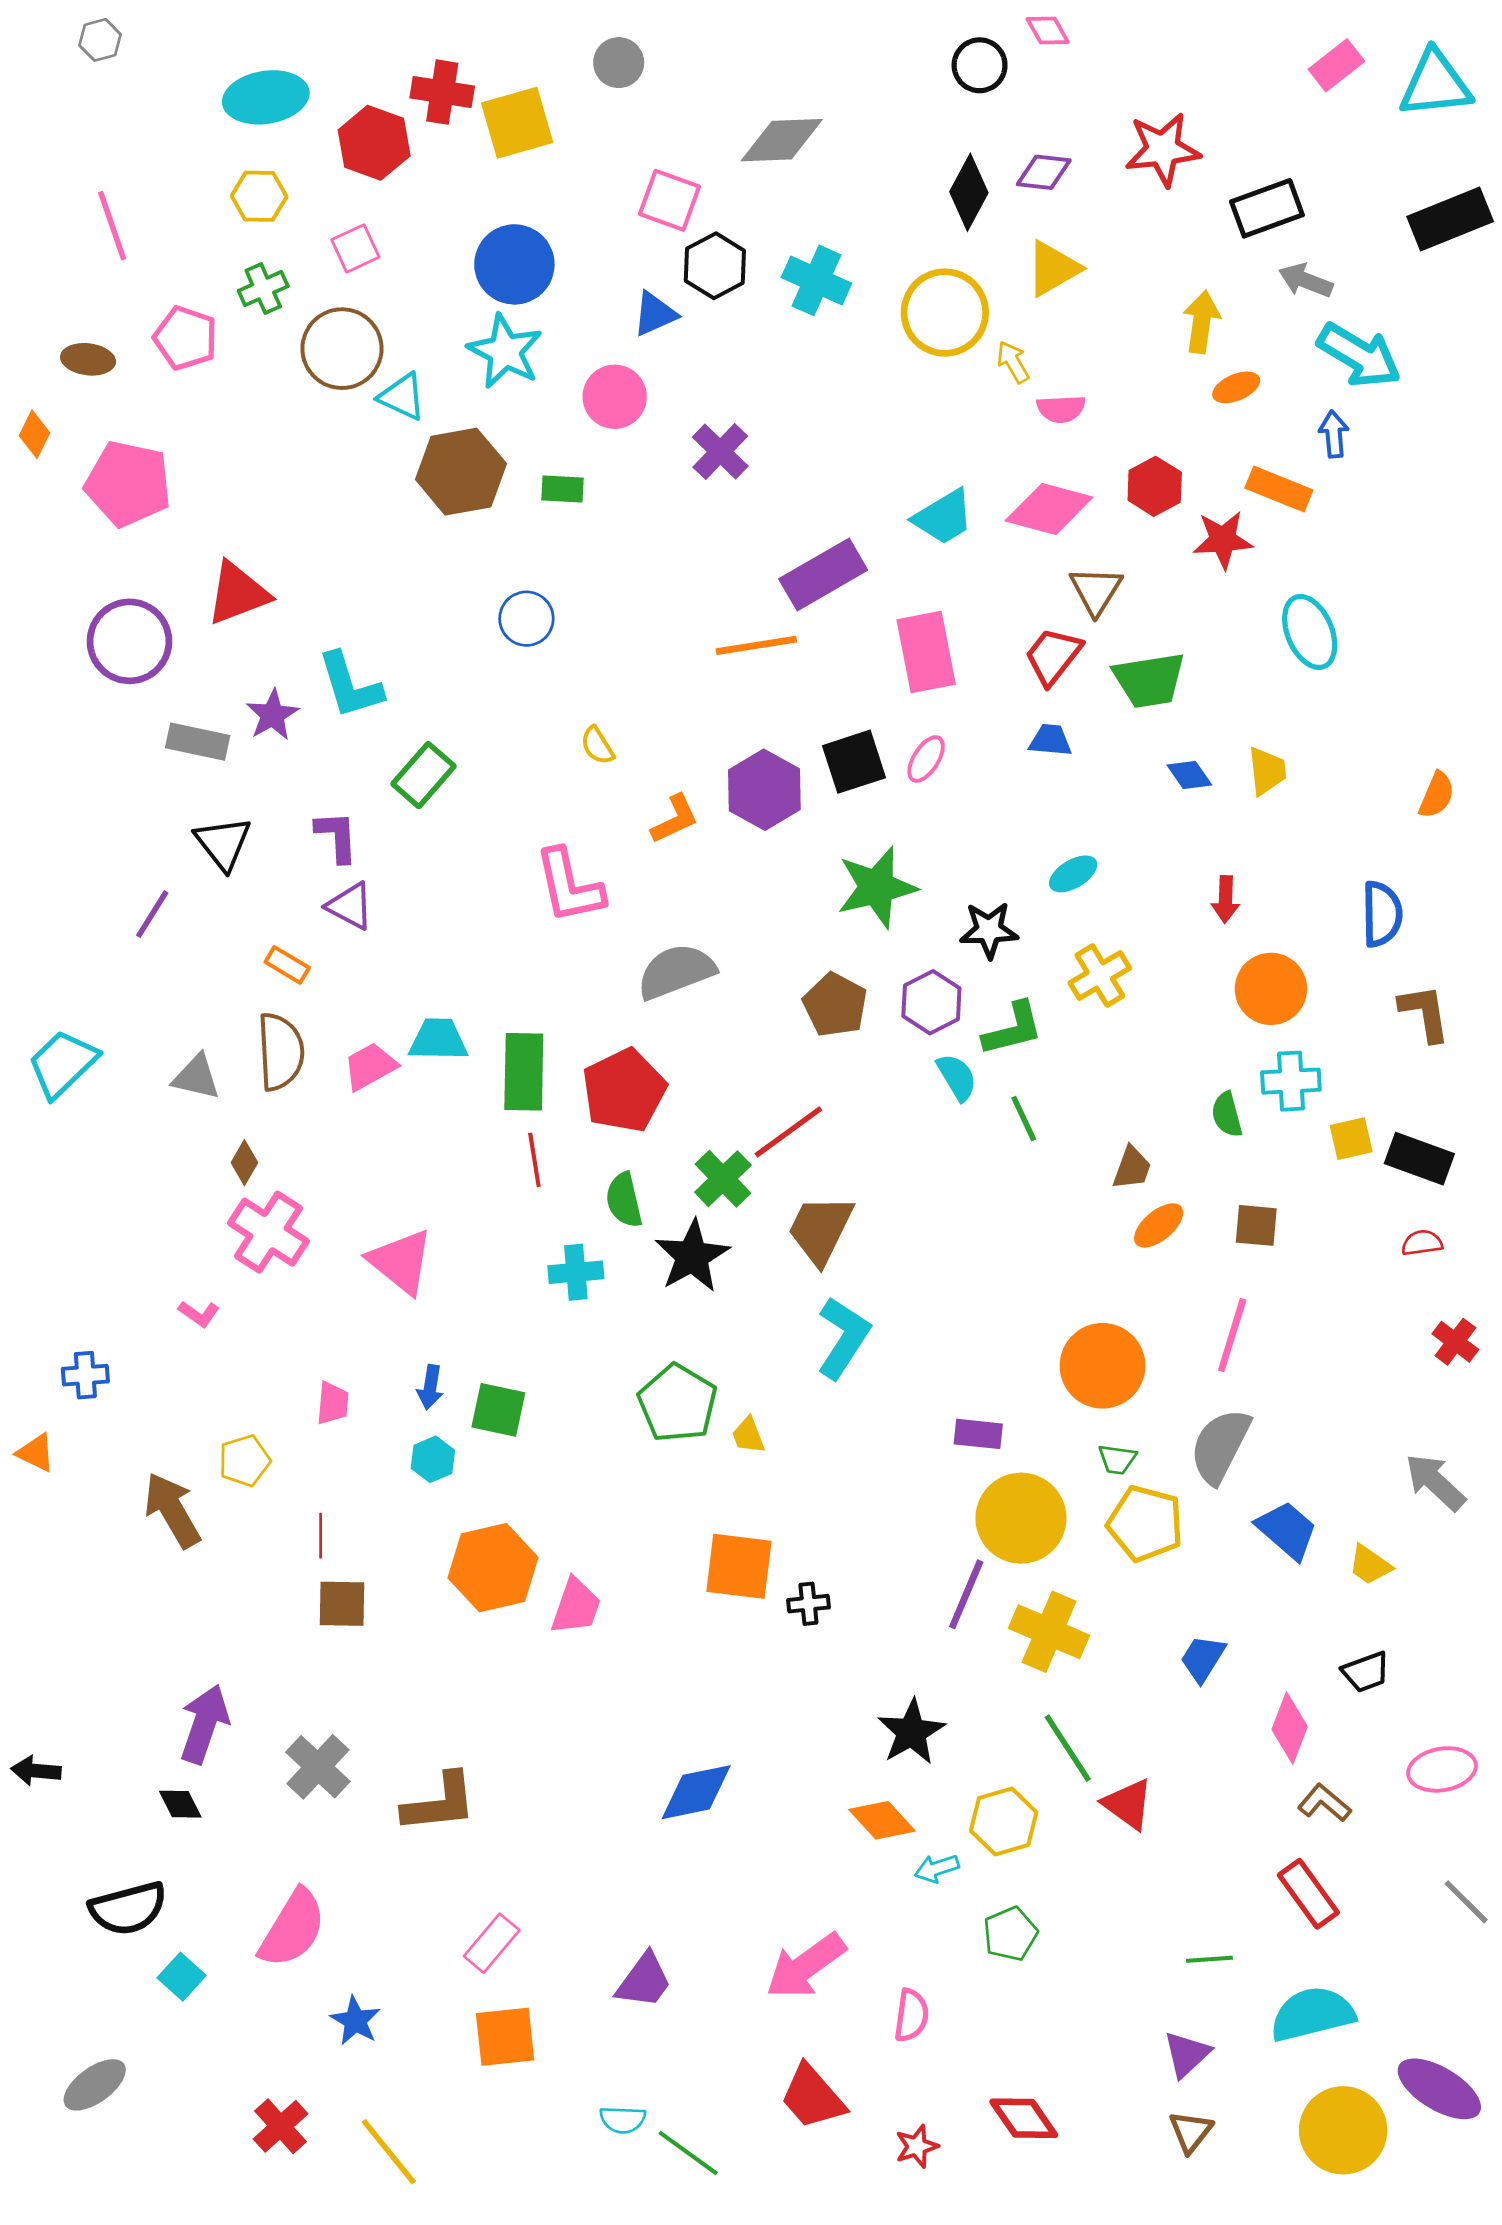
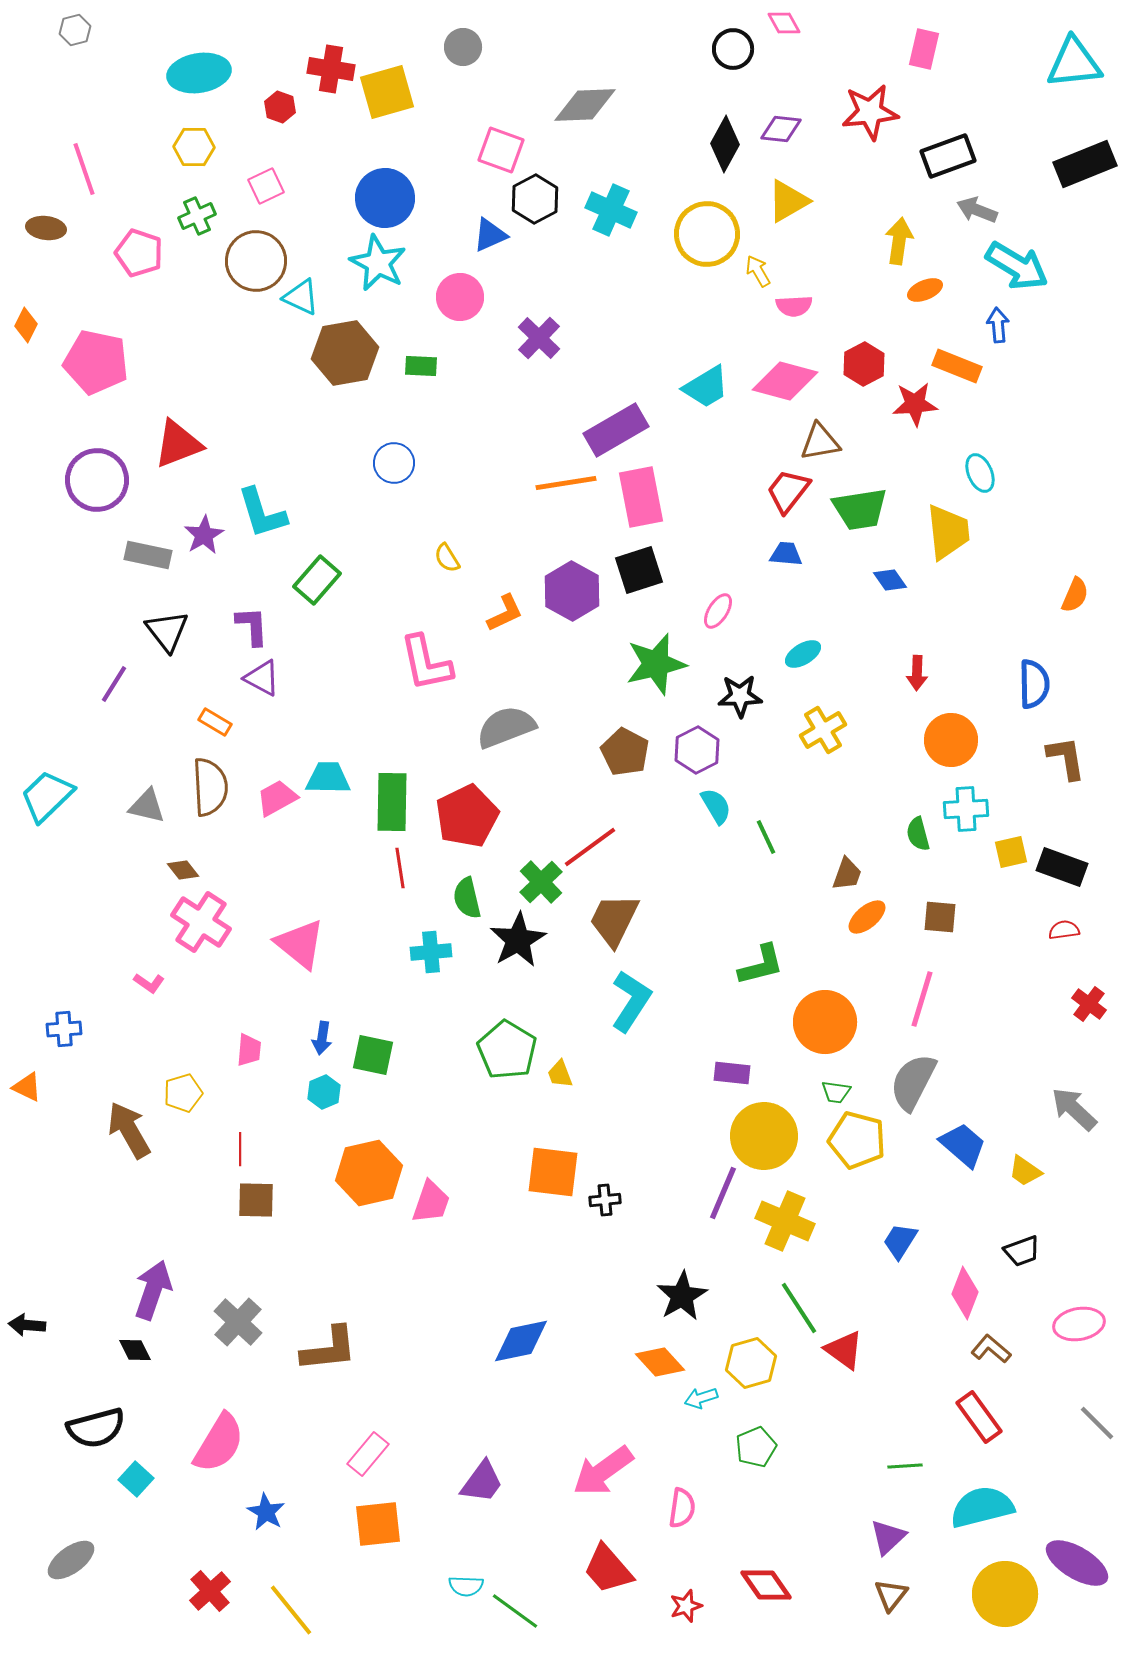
pink rectangle: (1336, 65) -> (924, 49), moved, turned -39
red hexagon: (374, 143) -> (280, 107), size x0.6
brown ellipse: (88, 359) -> (46, 228), moved
brown triangle: (1096, 591) -> (820, 442), turned 48
cyan ellipse: (1310, 632) -> (980, 473), size x0.7
pink rectangle: (926, 652) -> (641, 497), moved
pink ellipse: (926, 759) -> (718, 611), moved
yellow trapezoid: (1267, 771) -> (948, 532), moved, size x1.5
green L-shape: (1013, 1029) -> (761, 965), moved
brown diamond: (244, 1163) -> (183, 870), turned -68

